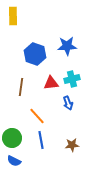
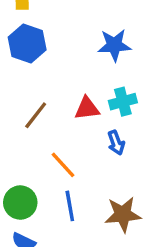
blue hexagon: (35, 54) -> (27, 43), moved
brown line: (21, 87) -> (36, 115), turned 30
brown star: (72, 145) -> (123, 214), size x1.5

